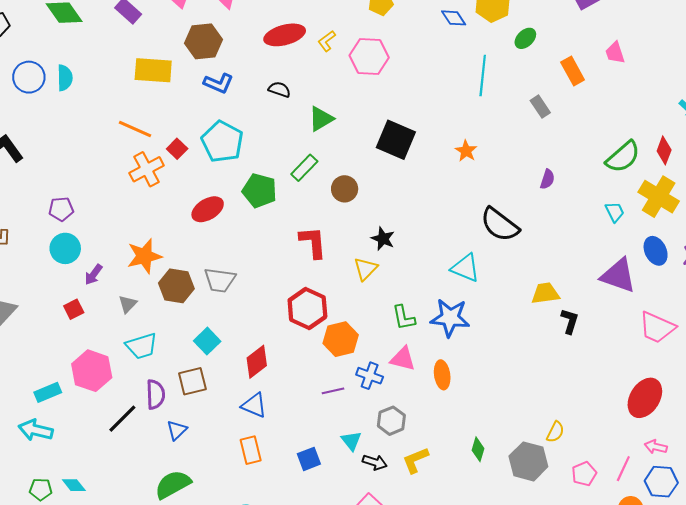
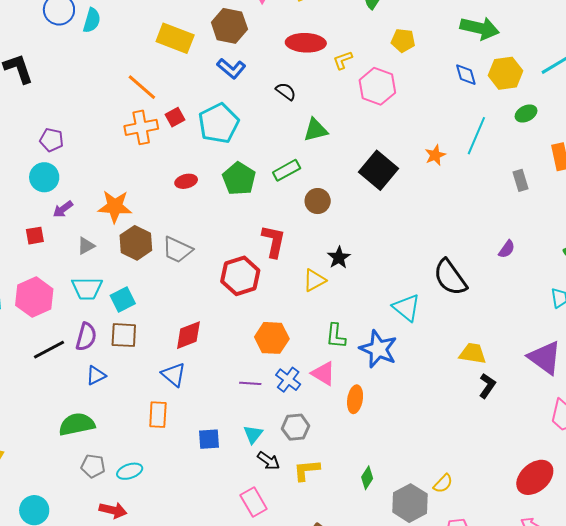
orange star: (466, 151) -> (435, 155), moved
red ellipse: (208, 209) -> (186, 181), size x0.7
red hexagon: (307, 308) -> (240, 276), moved
cyan square: (207, 341) -> (123, 300), moved

